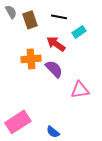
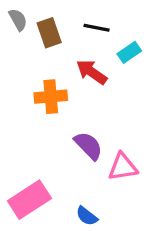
purple semicircle: (54, 69) -> (88, 146), moved
pink triangle: (80, 90) -> (123, 167), moved

